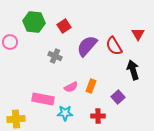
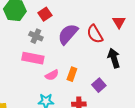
gray cross: (55, 56) -> (36, 36), moved
pink rectangle: (43, 99) -> (33, 58), moved

